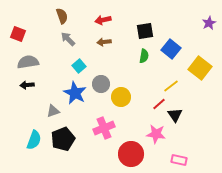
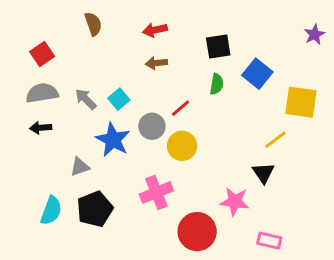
red square: (18, 34) -> (42, 54), moved, turned 35
gray arrow: (68, 39) -> (86, 99), moved
yellow square: (200, 68) -> (301, 102), turned -30
yellow line: (171, 86) -> (275, 140), moved
red line: (159, 104) -> (181, 108), moved

